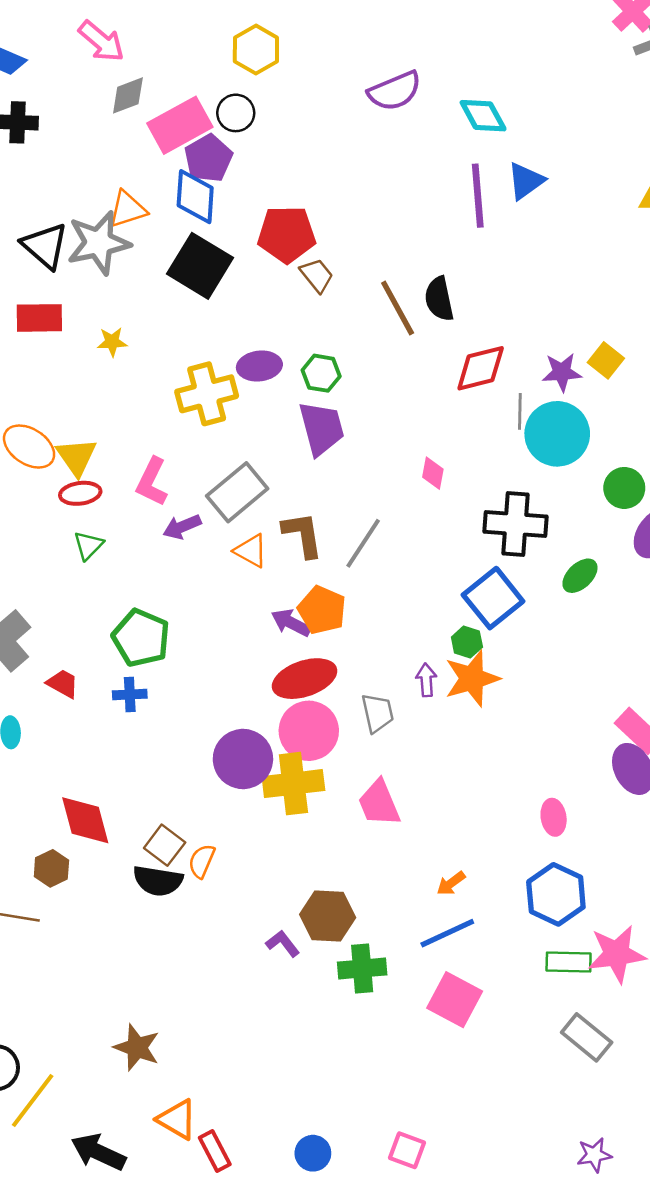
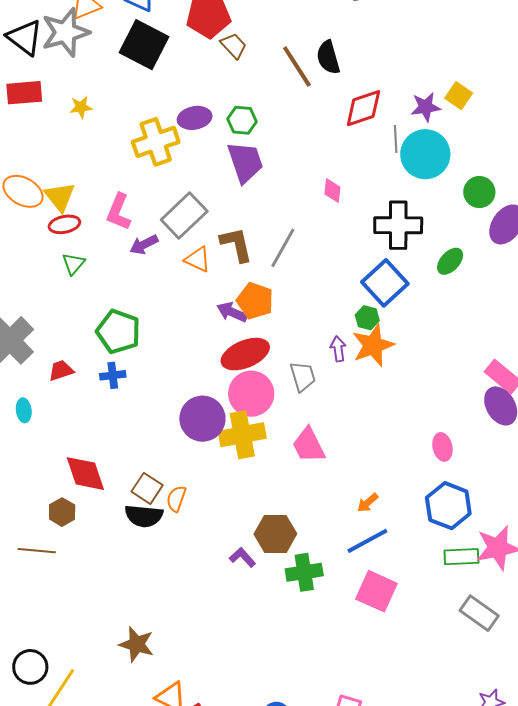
red trapezoid: (63, 684) -> (61, 370), turned -44

